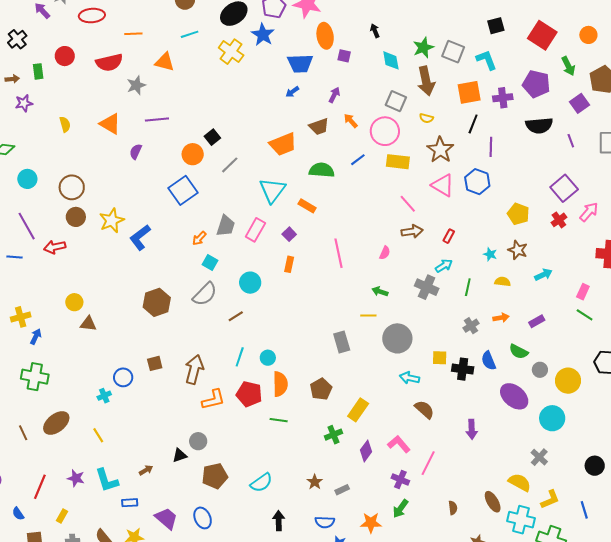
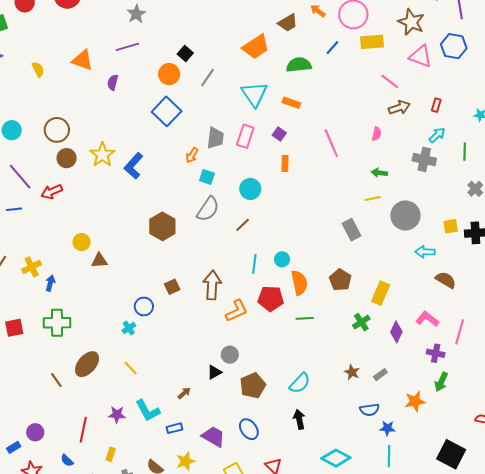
gray star: (136, 85) -> (136, 14), moved
black arrow: (279, 521) -> (299, 419), moved

